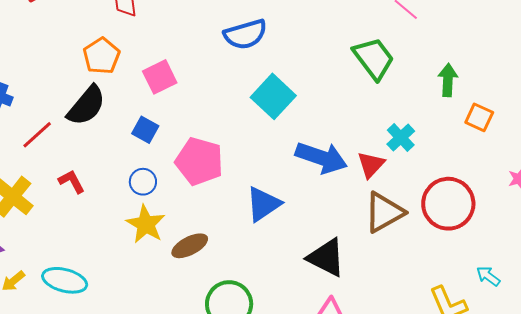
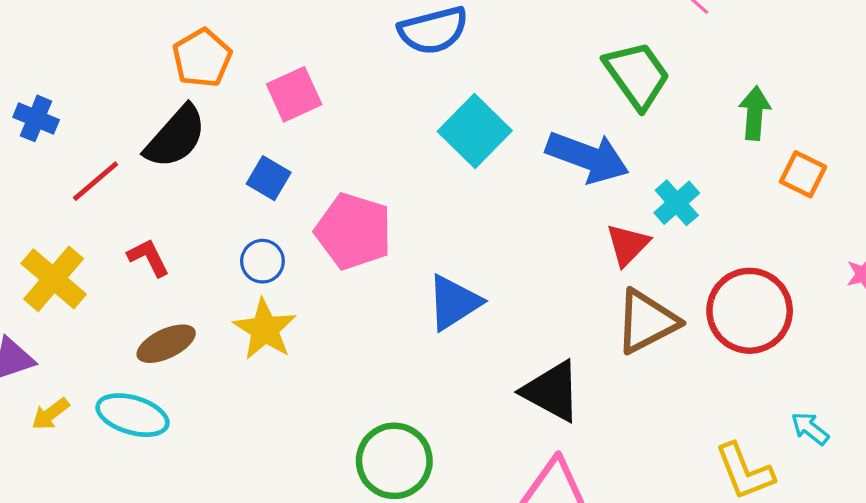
blue arrow: (321, 158) -> (588, 157), moved
brown ellipse: (190, 246) -> (166, 344), moved

